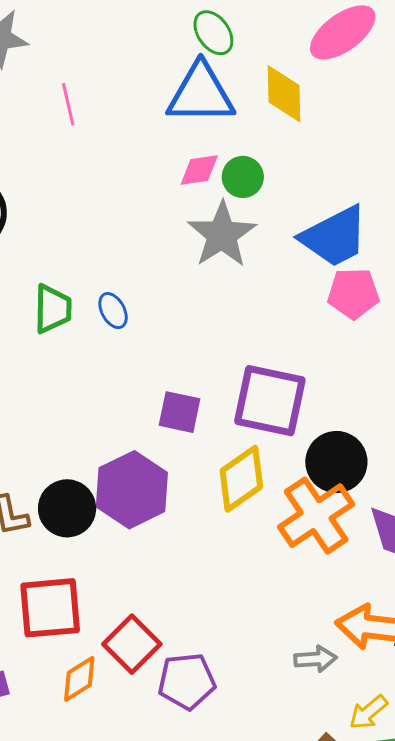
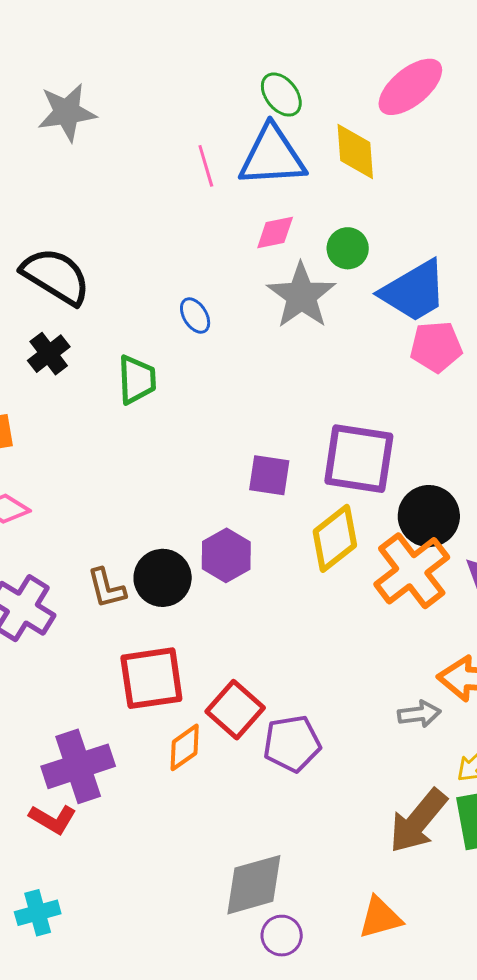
pink line: (68, 104) -> (206, 166), moved
green circle: (243, 177) -> (348, 248), moved
blue ellipse: (113, 311) -> (195, 316), moved
purple hexagon: (132, 490) -> (226, 555), size x0.7

